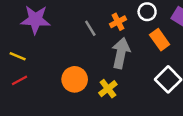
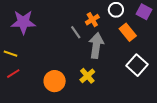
gray line: (90, 28) -> (76, 32), moved
orange circle: (75, 79) -> (55, 81), moved

